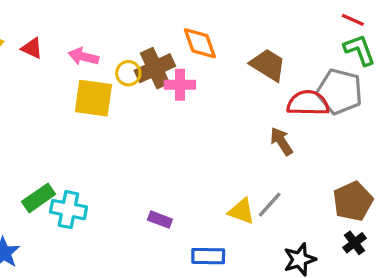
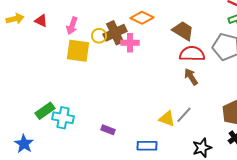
orange diamond: (200, 43) -> (142, 18), turned -45
pink arrow: (83, 57) -> (72, 26), turned -84
red semicircle: (308, 103) -> (192, 54), moved
purple rectangle: (160, 220) -> (108, 130), moved

